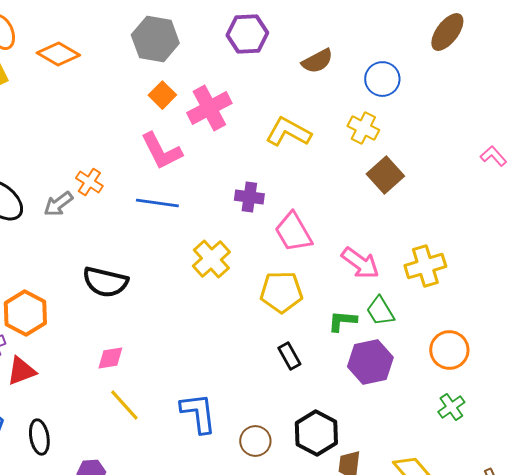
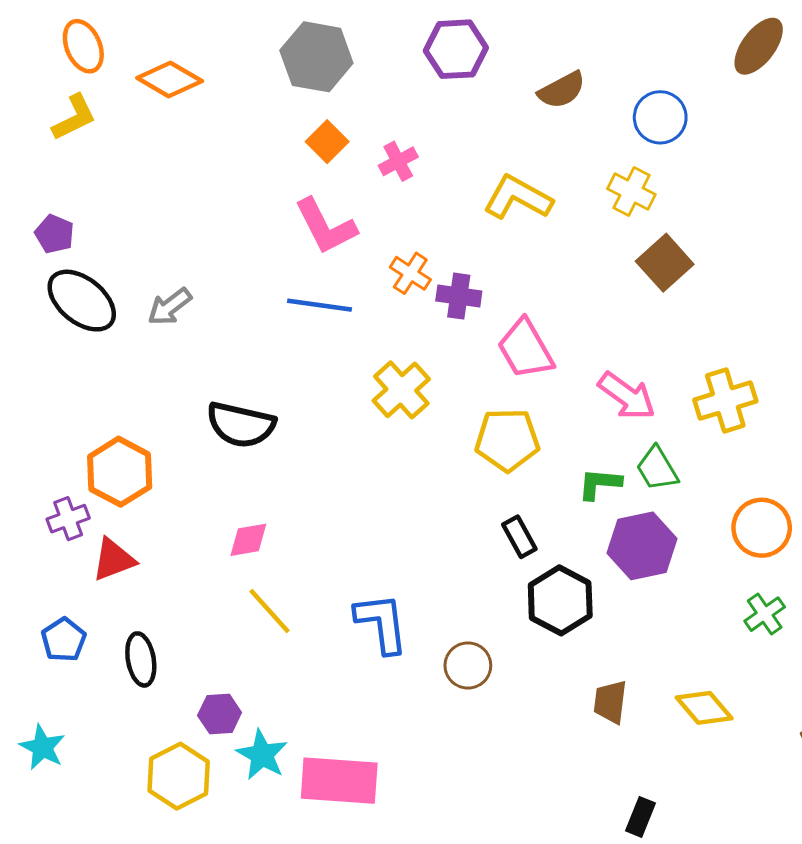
pink cross: (209, 108) -> (398, 161), size x0.6
orange cross: (89, 182) -> (410, 273), moved
black hexagon: (316, 433) -> (560, 600), moved

